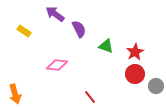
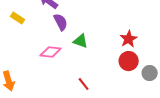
purple semicircle: (79, 29) -> (61, 22), moved
green triangle: (106, 46) -> (81, 41), moved

